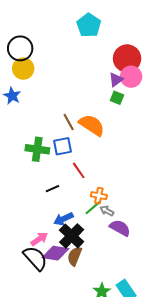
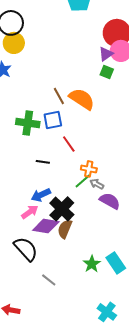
black line: (52, 189) -> (43, 162), turned 32
blue arrow: (64, 219) -> (41, 195), moved
black semicircle: (35, 258) -> (26, 249), moved

